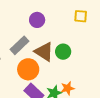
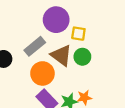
yellow square: (81, 16) -> (78, 34), moved
purple circle: (37, 20) -> (56, 20), size x1.5

